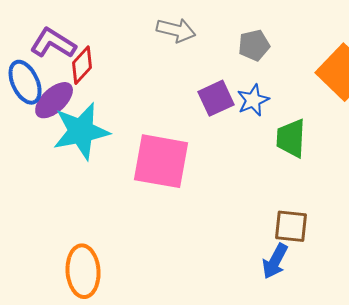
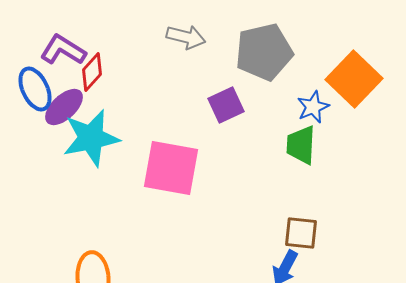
gray pentagon: (254, 45) -> (264, 52), size x1.8
blue star: (253, 100) -> (313, 107), moved

